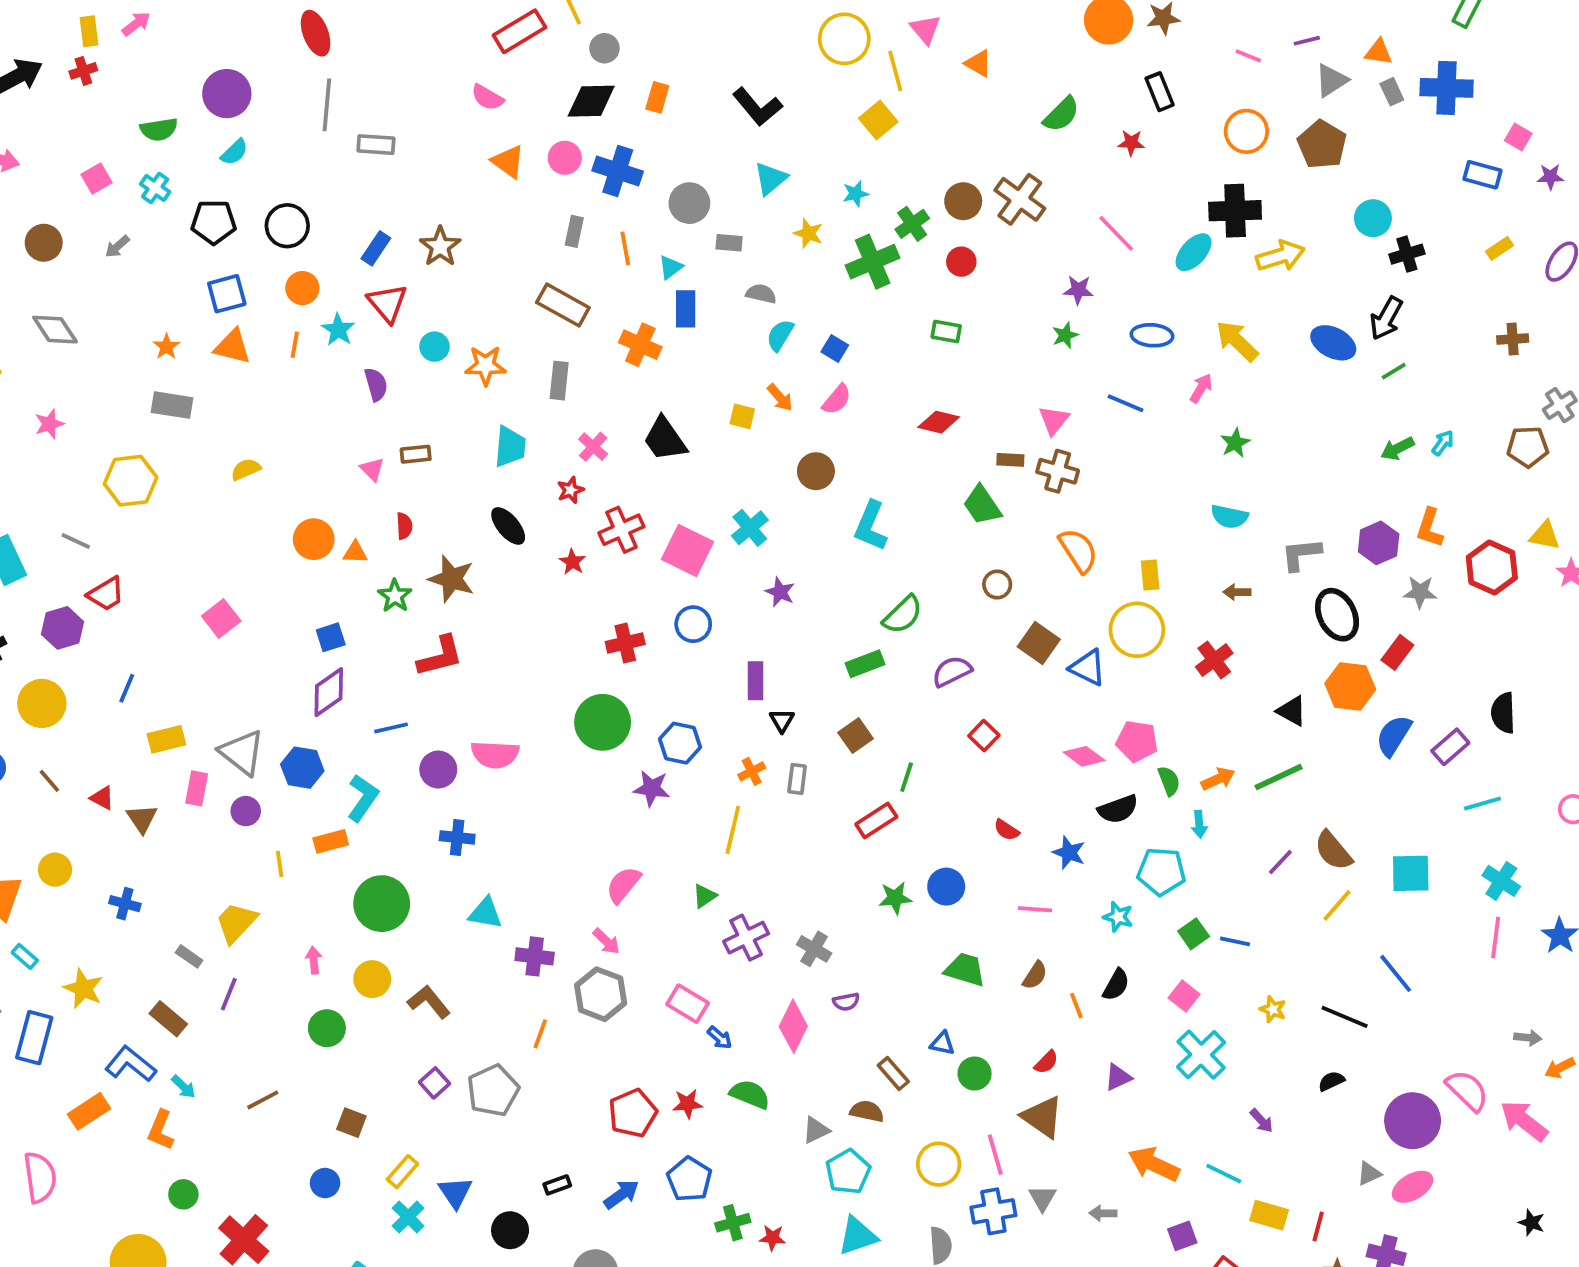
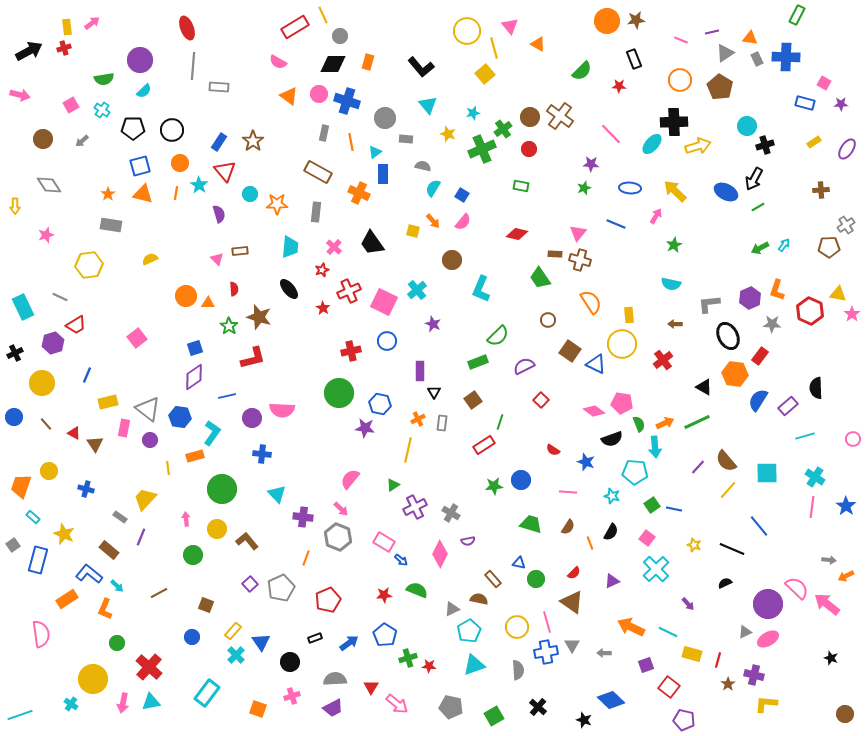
cyan triangle: (771, 179) -> (428, 105), turned -30
cyan arrow: (1199, 824) -> (655, 447), size x1.5
cyan triangle: (485, 913) -> (277, 494), turned 36
red pentagon: (633, 1113) -> (328, 600), moved

